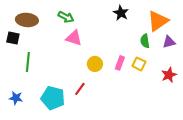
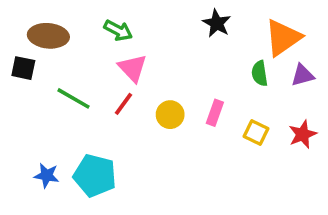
pink triangle: (74, 38) -> (133, 68), turned 30
green line: (28, 62) -> (73, 98), moved, turned -66
yellow square: (139, 64) -> (256, 132), moved
red line: (80, 89) -> (124, 104), moved
blue star: (16, 98) -> (47, 175), moved

